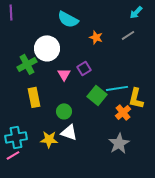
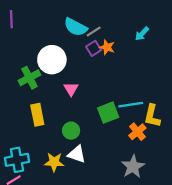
cyan arrow: (136, 12) -> (142, 34), moved
gray line: (128, 35) -> (94, 32), moved
purple square: (84, 68) -> (94, 48), moved
green square: (97, 95) -> (108, 113), turned 30

